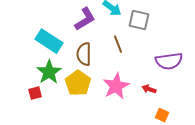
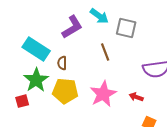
brown semicircle: (84, 54) -> (62, 63), moved, size x0.6
yellow pentagon: (78, 83) -> (65, 91), turned -30

